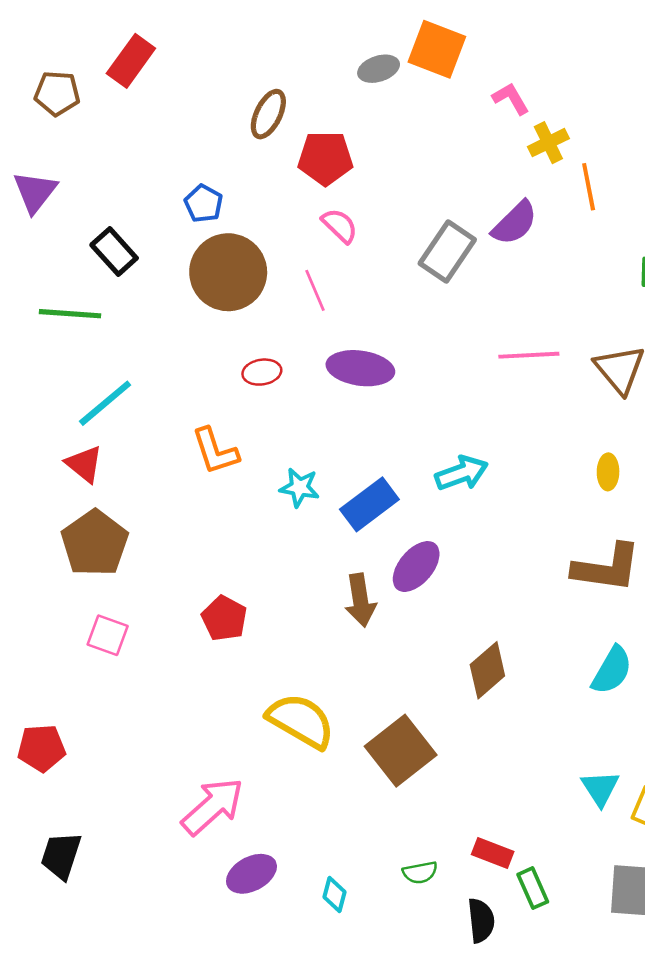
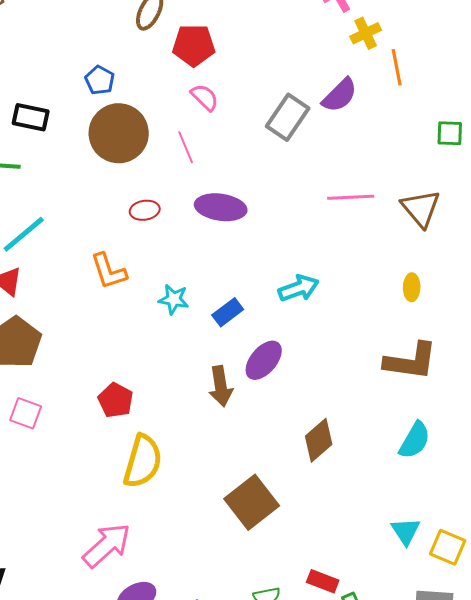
black rectangle: (114, 251) -> (31, 117), turned -36
blue rectangle: (369, 504) -> (228, 312), size x0.7
yellow semicircle: (301, 721) -> (143, 461), moved, turned 76

